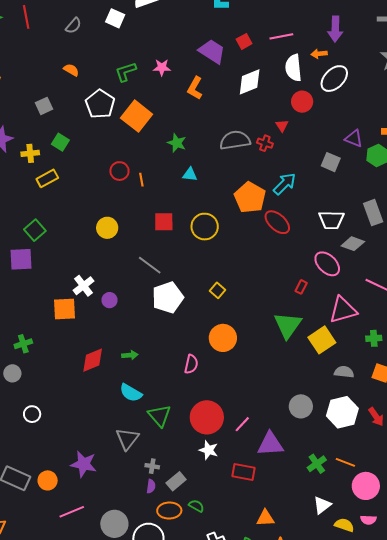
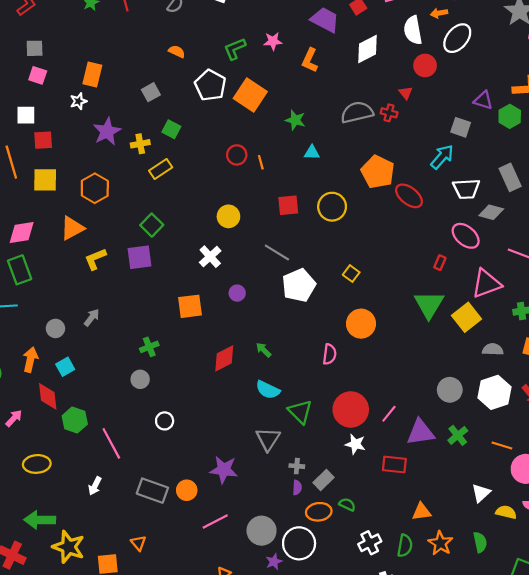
cyan arrow: (285, 184) -> (442, 157), moved
white cross: (83, 286) -> (210, 257), moved
green arrow: (130, 355) -> (264, 350), turned -126
green cross: (317, 464) -> (458, 435), moved

